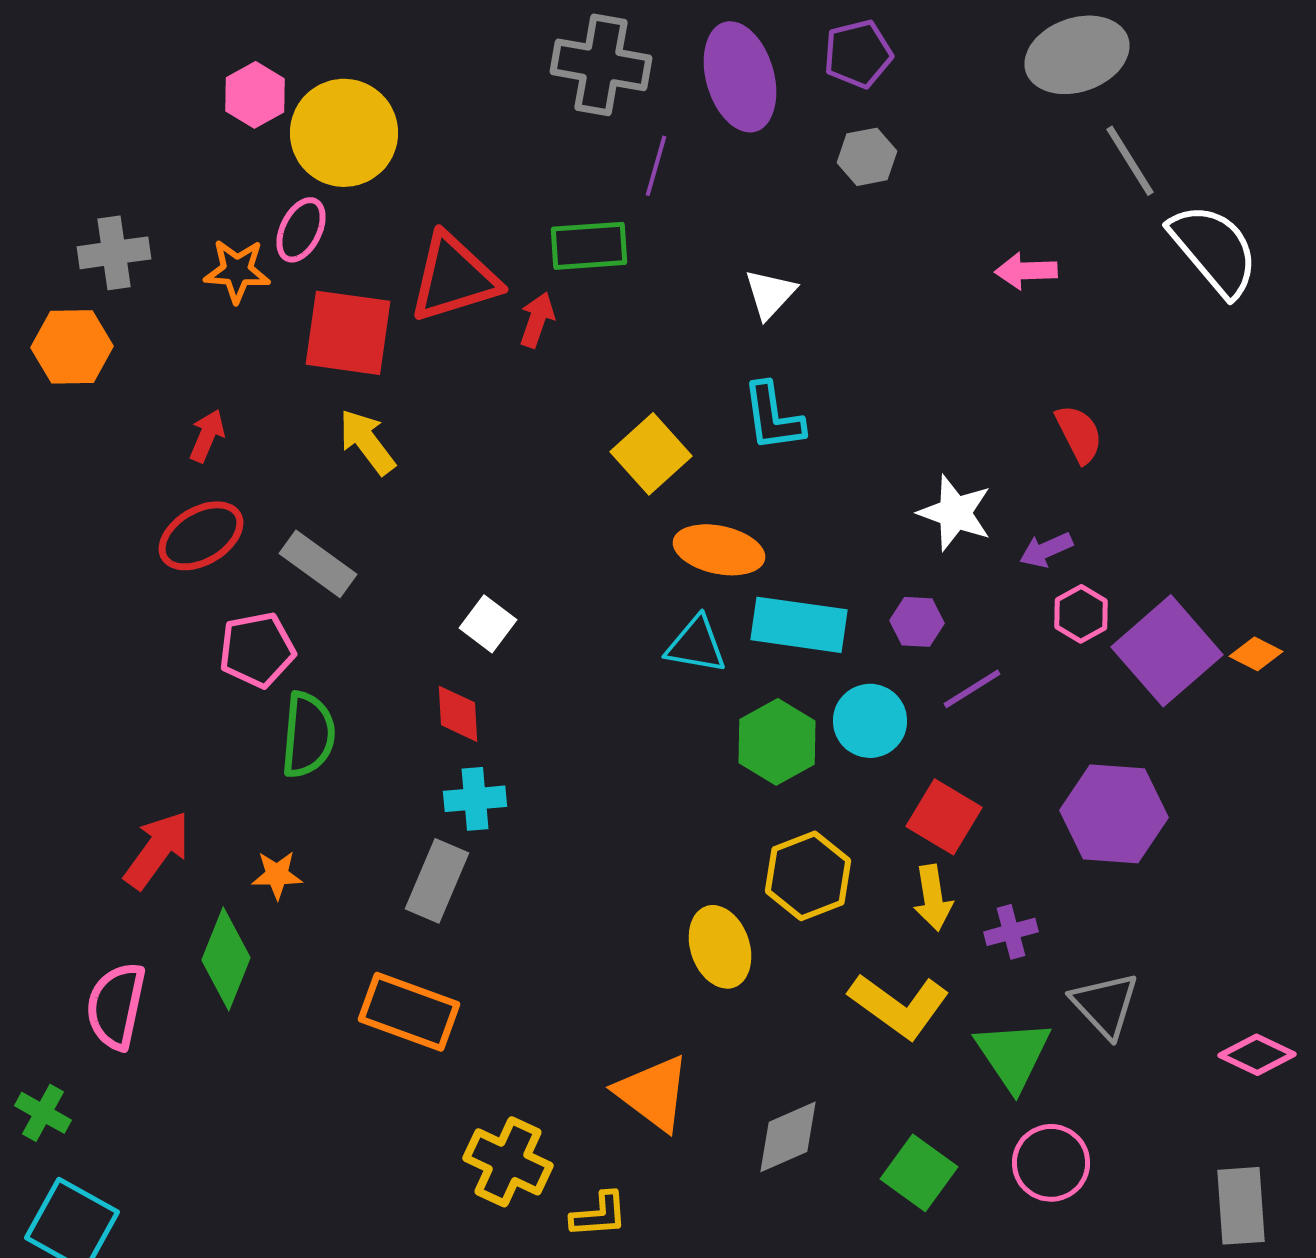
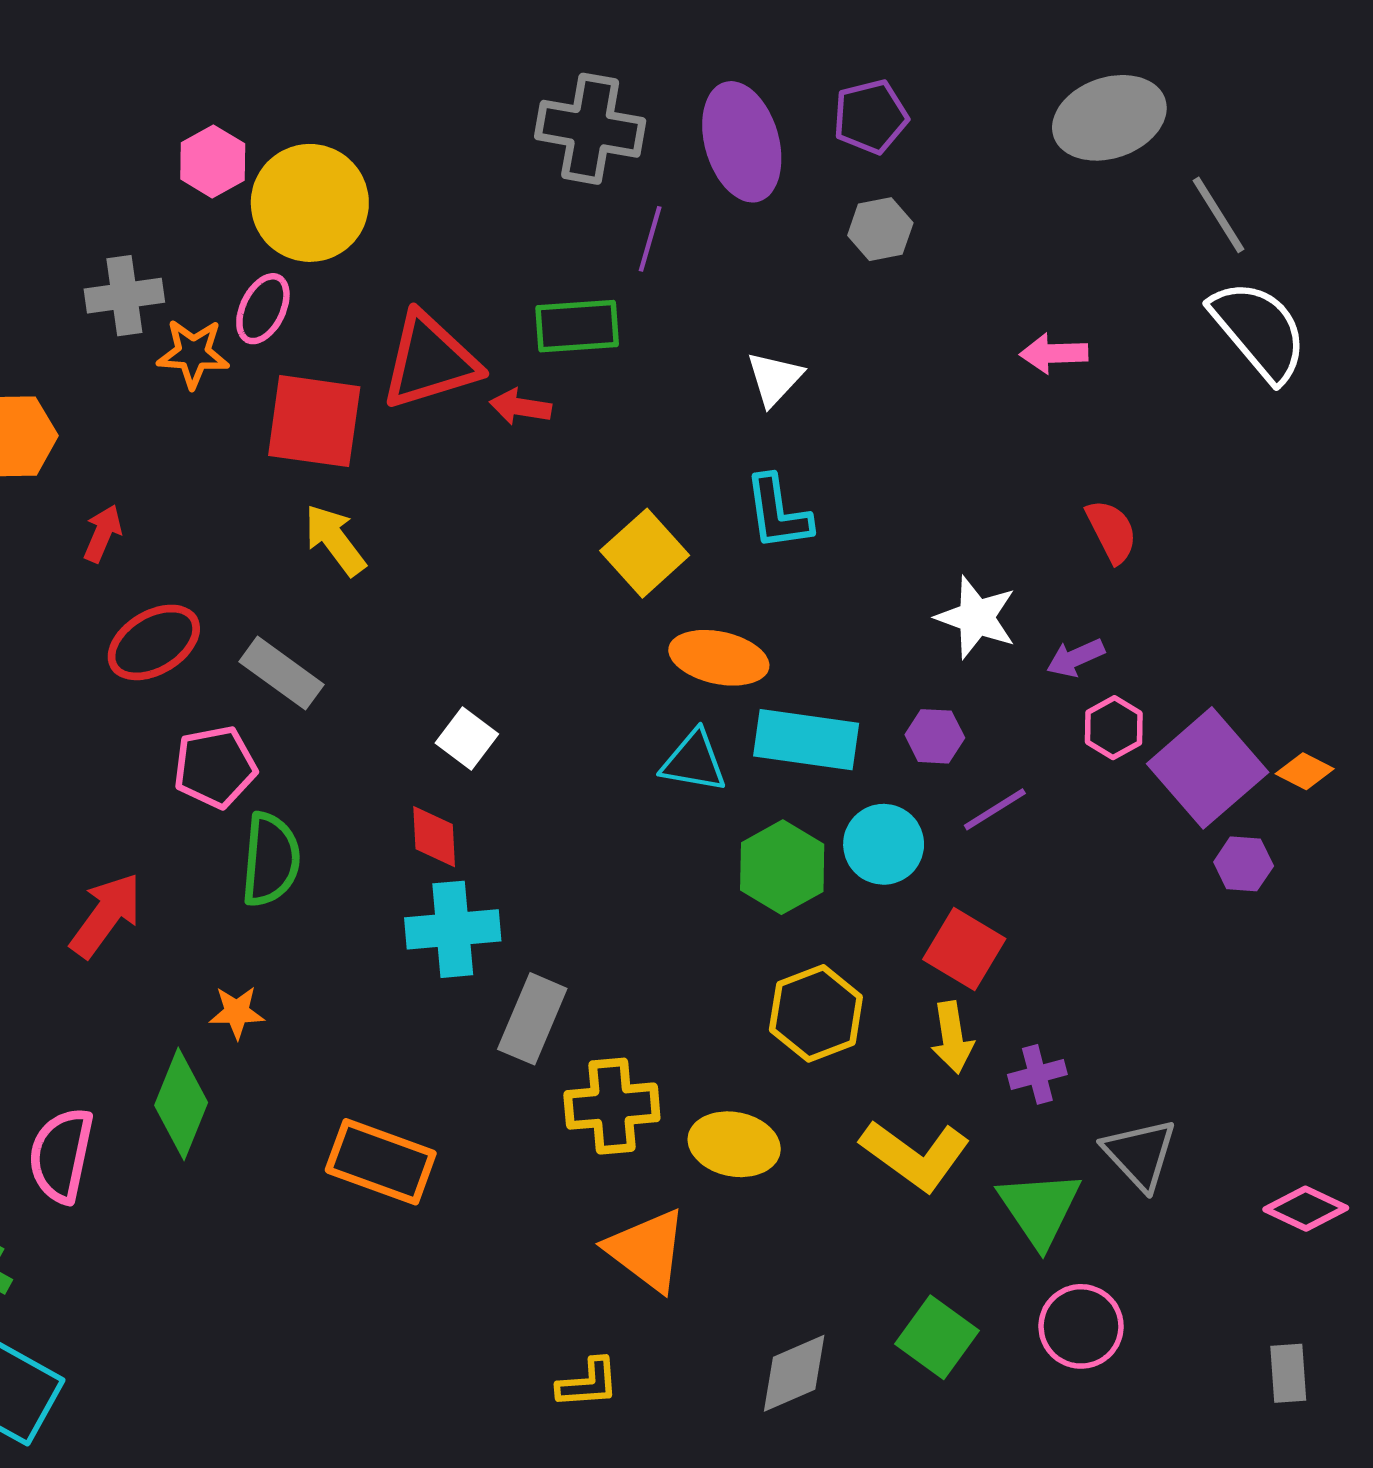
gray line: (1130, 161) -> (1218, 215), moved
gray cross: (114, 253) -> (124, 296), moved
red arrow: (537, 320) -> (520, 407), turned -100
red arrow: (207, 436) -> (103, 533), moved
cyan cross: (475, 799) -> (453, 929), size x1.4
purple hexagon: (1114, 814) -> (1244, 864), moved, size x0.5
red arrow: (157, 850) -> (106, 915), moved
gray rectangle: (437, 881) -> (532, 1019), moved
yellow ellipse: (720, 947) -> (734, 1144), moved, turned -60
gray diamond: (788, 1137) -> (794, 1373), moved
yellow cross: (508, 1162) -> (612, 1106), moved, turned -30
gray rectangle: (1241, 1206) -> (1288, 1373), size x0.7

